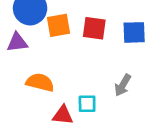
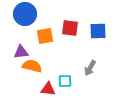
orange square: (59, 25) -> (45, 36), moved
purple triangle: (17, 42) -> (21, 52), moved

